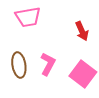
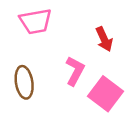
pink L-shape: (48, 64) -> (75, 71), moved

